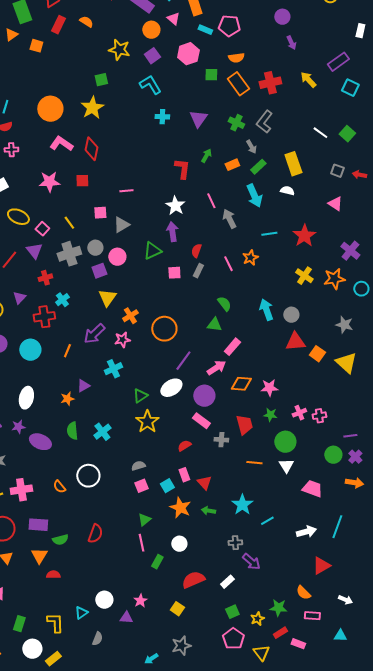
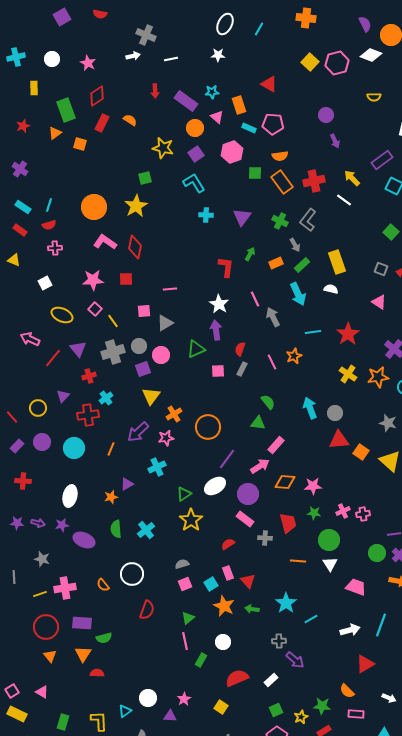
white line: (320, 133) -> (344, 200), moved
pink square: (42, 229) -> (95, 309), moved
red semicircle: (95, 534) -> (147, 610), moved

